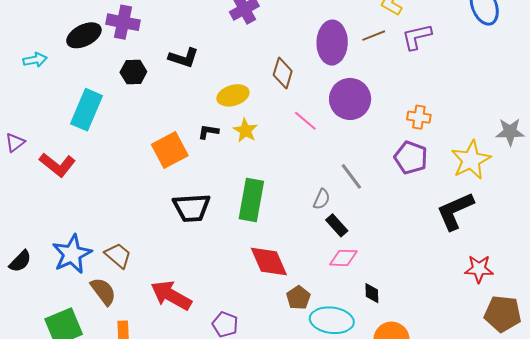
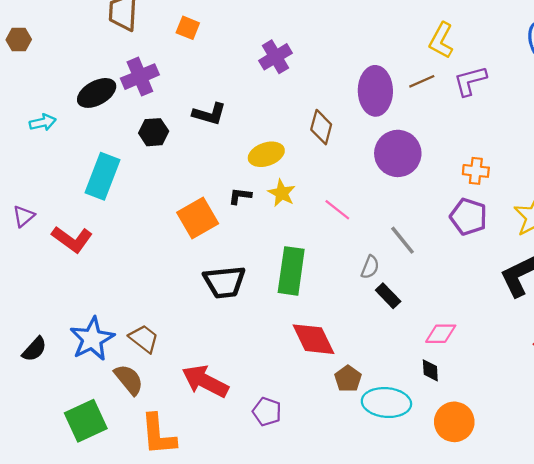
purple cross: (123, 22) -> (140, 77), turned -32
pink line: (305, 121) -> (337, 210), moved
pink diamond: (343, 258) -> (441, 334), moved

